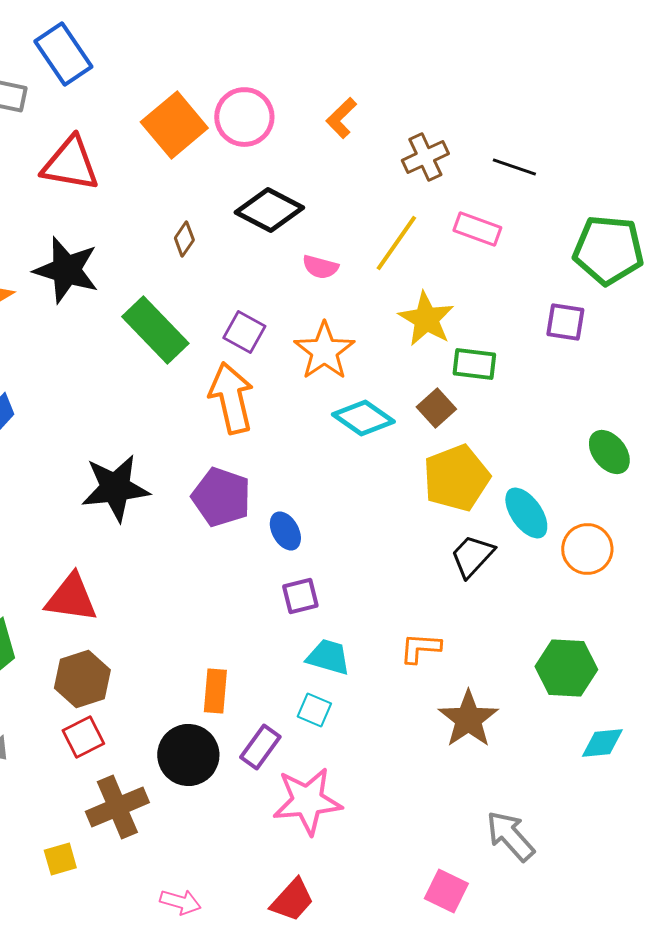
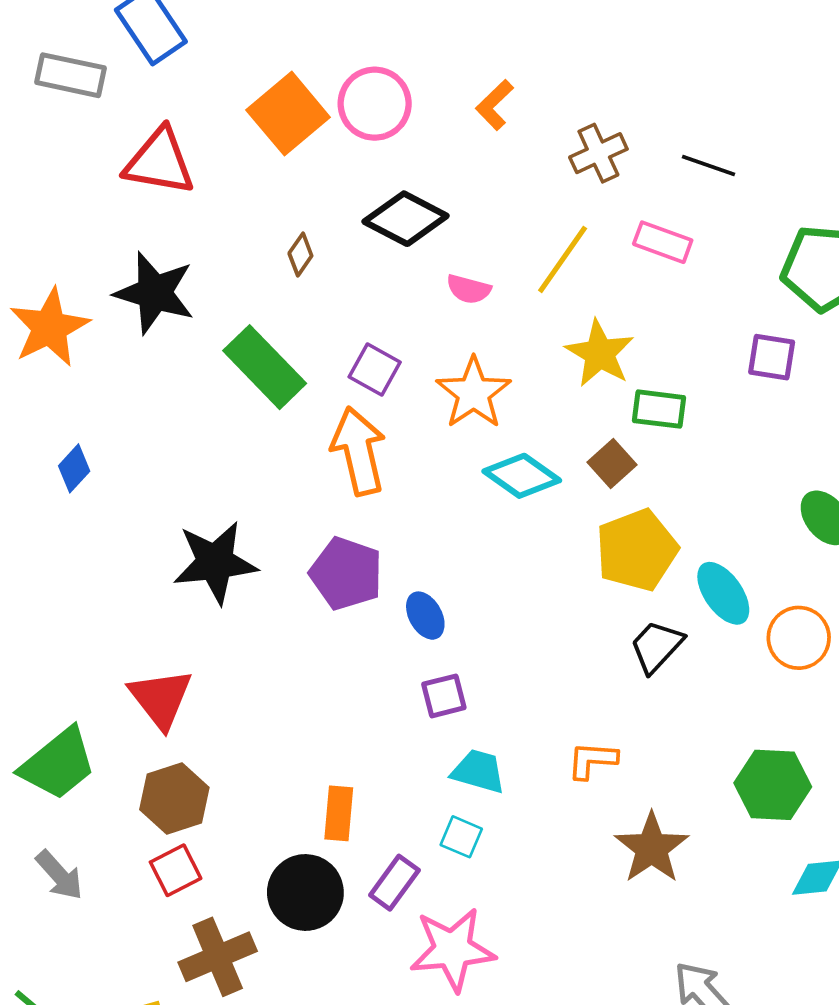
red triangle: (71, 598) -> (161, 698), turned 44

